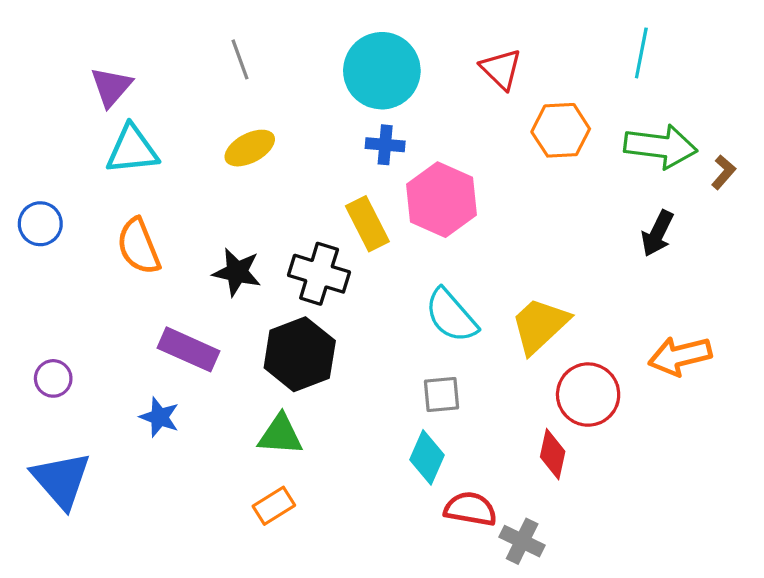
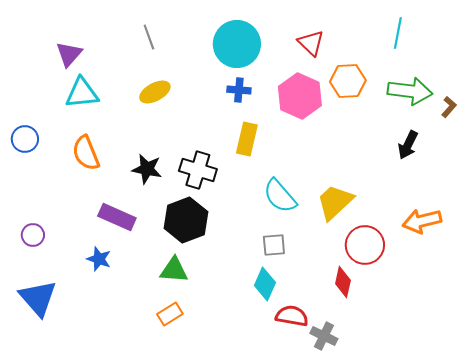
pink hexagon: (441, 200) -> (300, 96), moved
yellow rectangle: (367, 224) -> (247, 139), moved, turned 40

